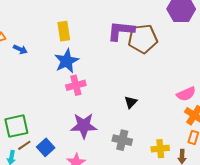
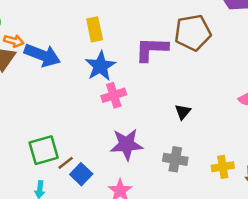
purple L-shape: (121, 31) -> (152, 49), moved
blue arrow: (20, 49) -> (42, 55), size x2.0
brown line: (24, 145) -> (66, 163), moved

